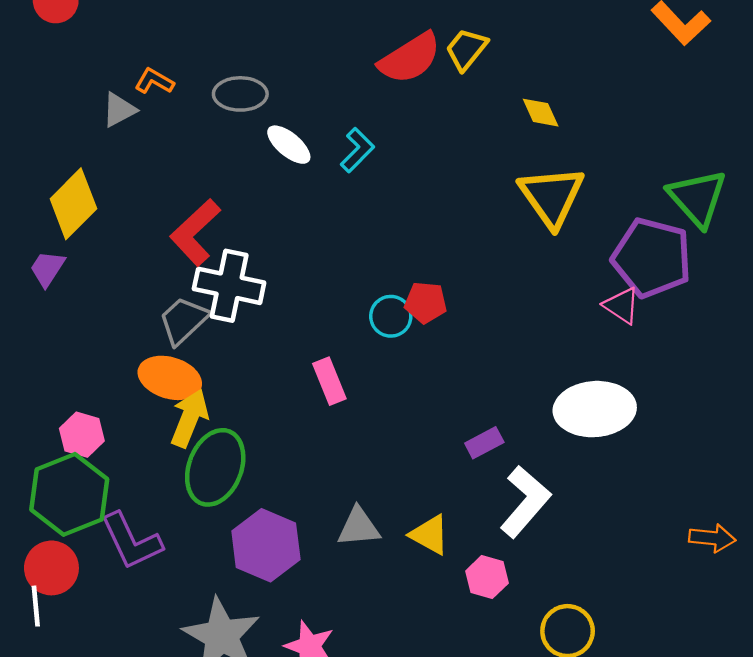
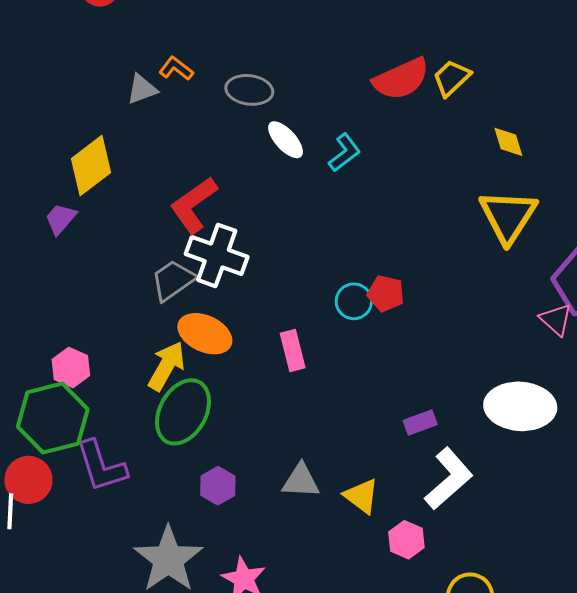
orange ellipse: (170, 378) -> (205, 334), moved
purple hexagon: (266, 545) -> (218, 486), size x0.6

